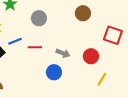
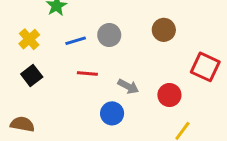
gray circle: (39, 18) -> (109, 35), moved
blue line: (15, 41) -> (76, 41), moved

